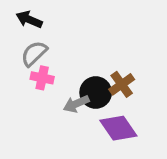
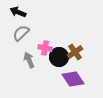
pink cross: (42, 78) -> (45, 48), moved
gray arrow: (76, 104) -> (29, 60), moved, turned 91

